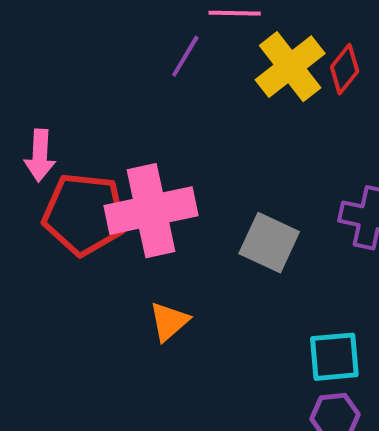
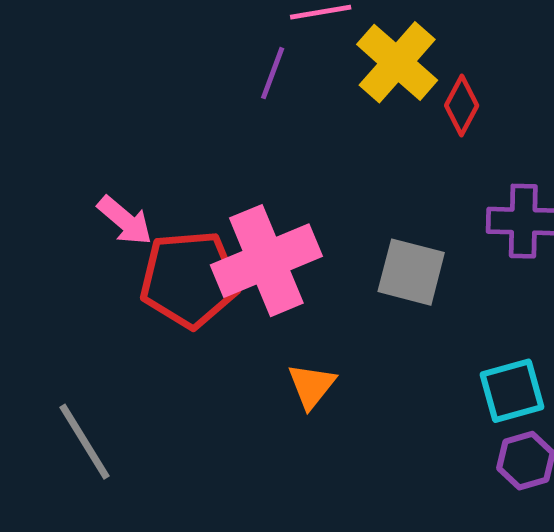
red diamond: (345, 69) -> (462, 106), moved
pink arrow: (40, 155) -> (125, 221), turned -42

